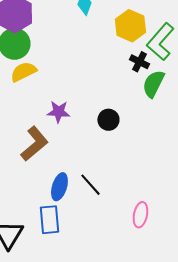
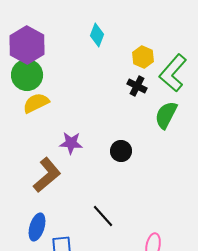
yellow hexagon: (130, 26) -> (143, 57), size x0.7
black cross: (139, 62) -> (137, 86), moved
blue ellipse: (59, 187) -> (37, 227), moved

